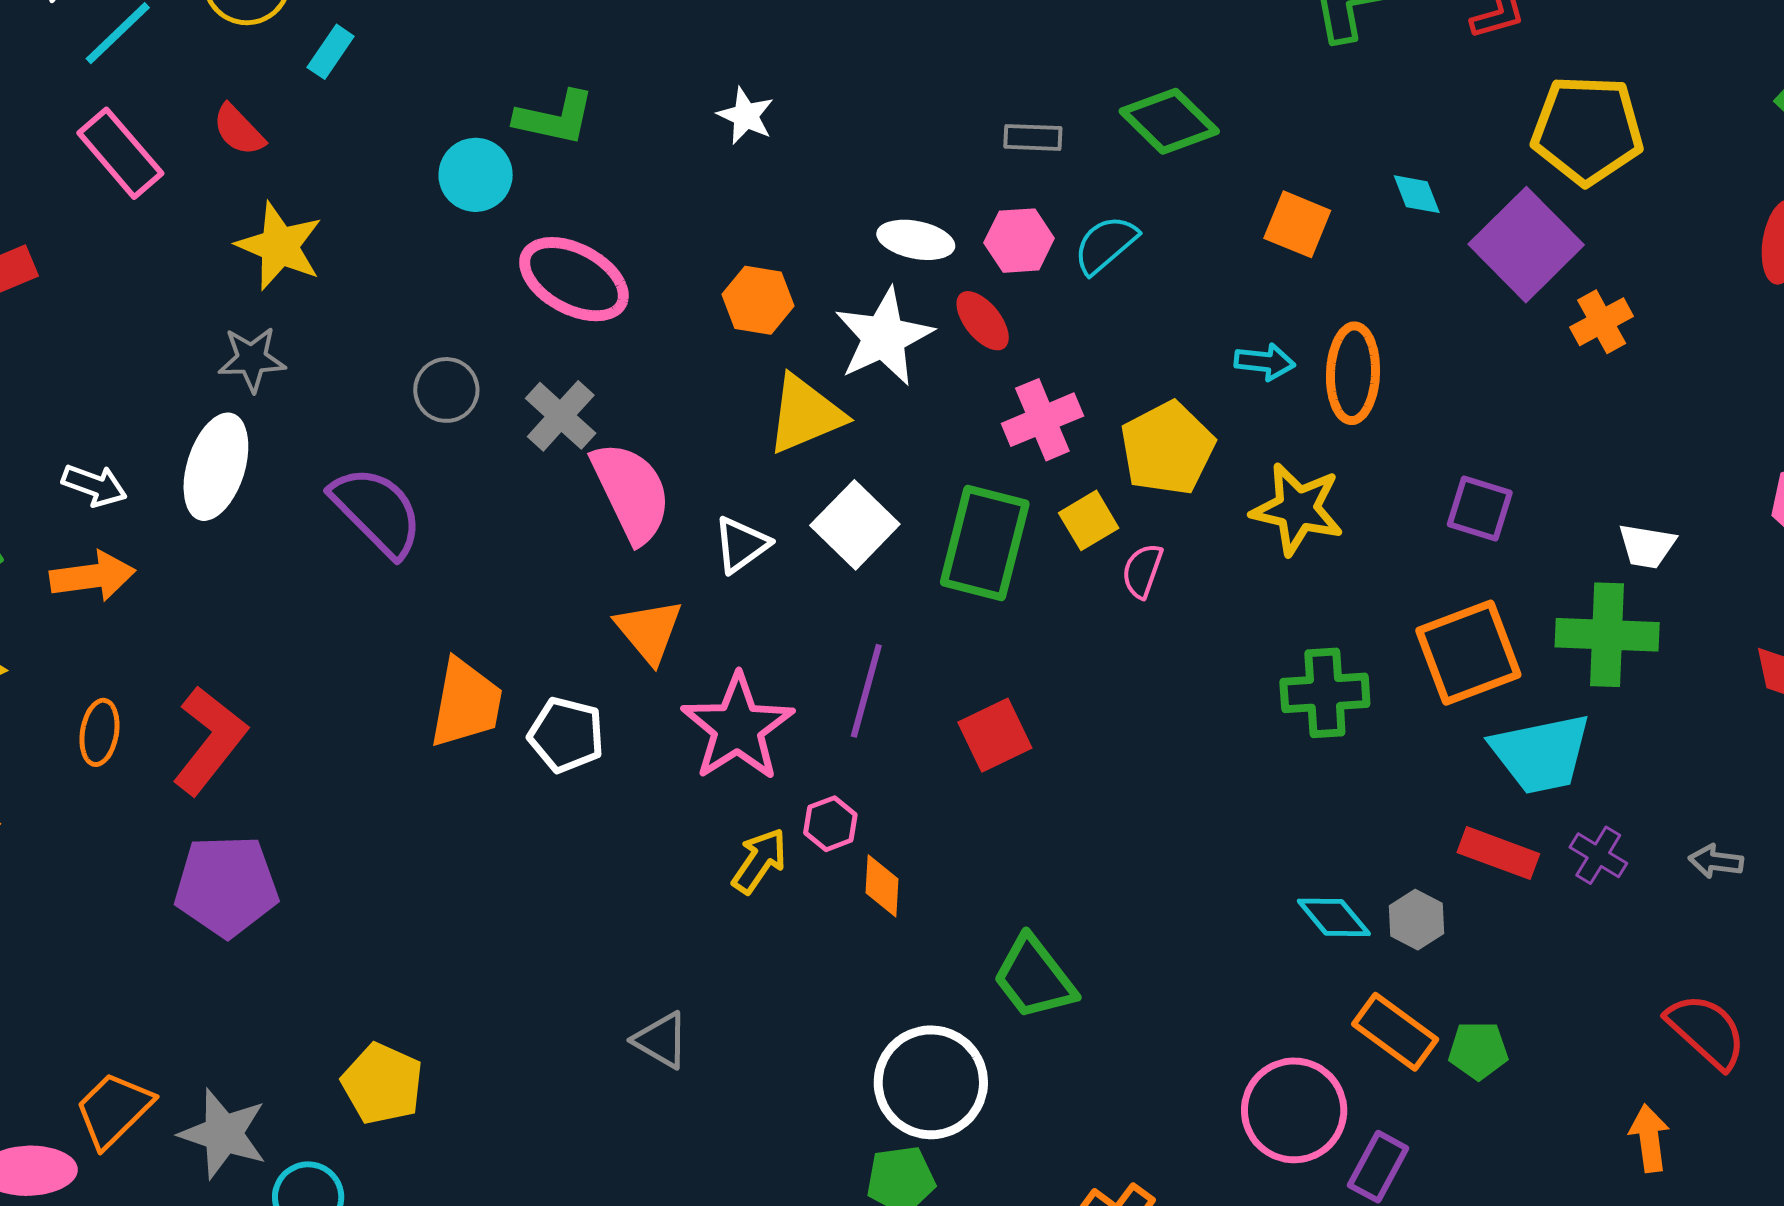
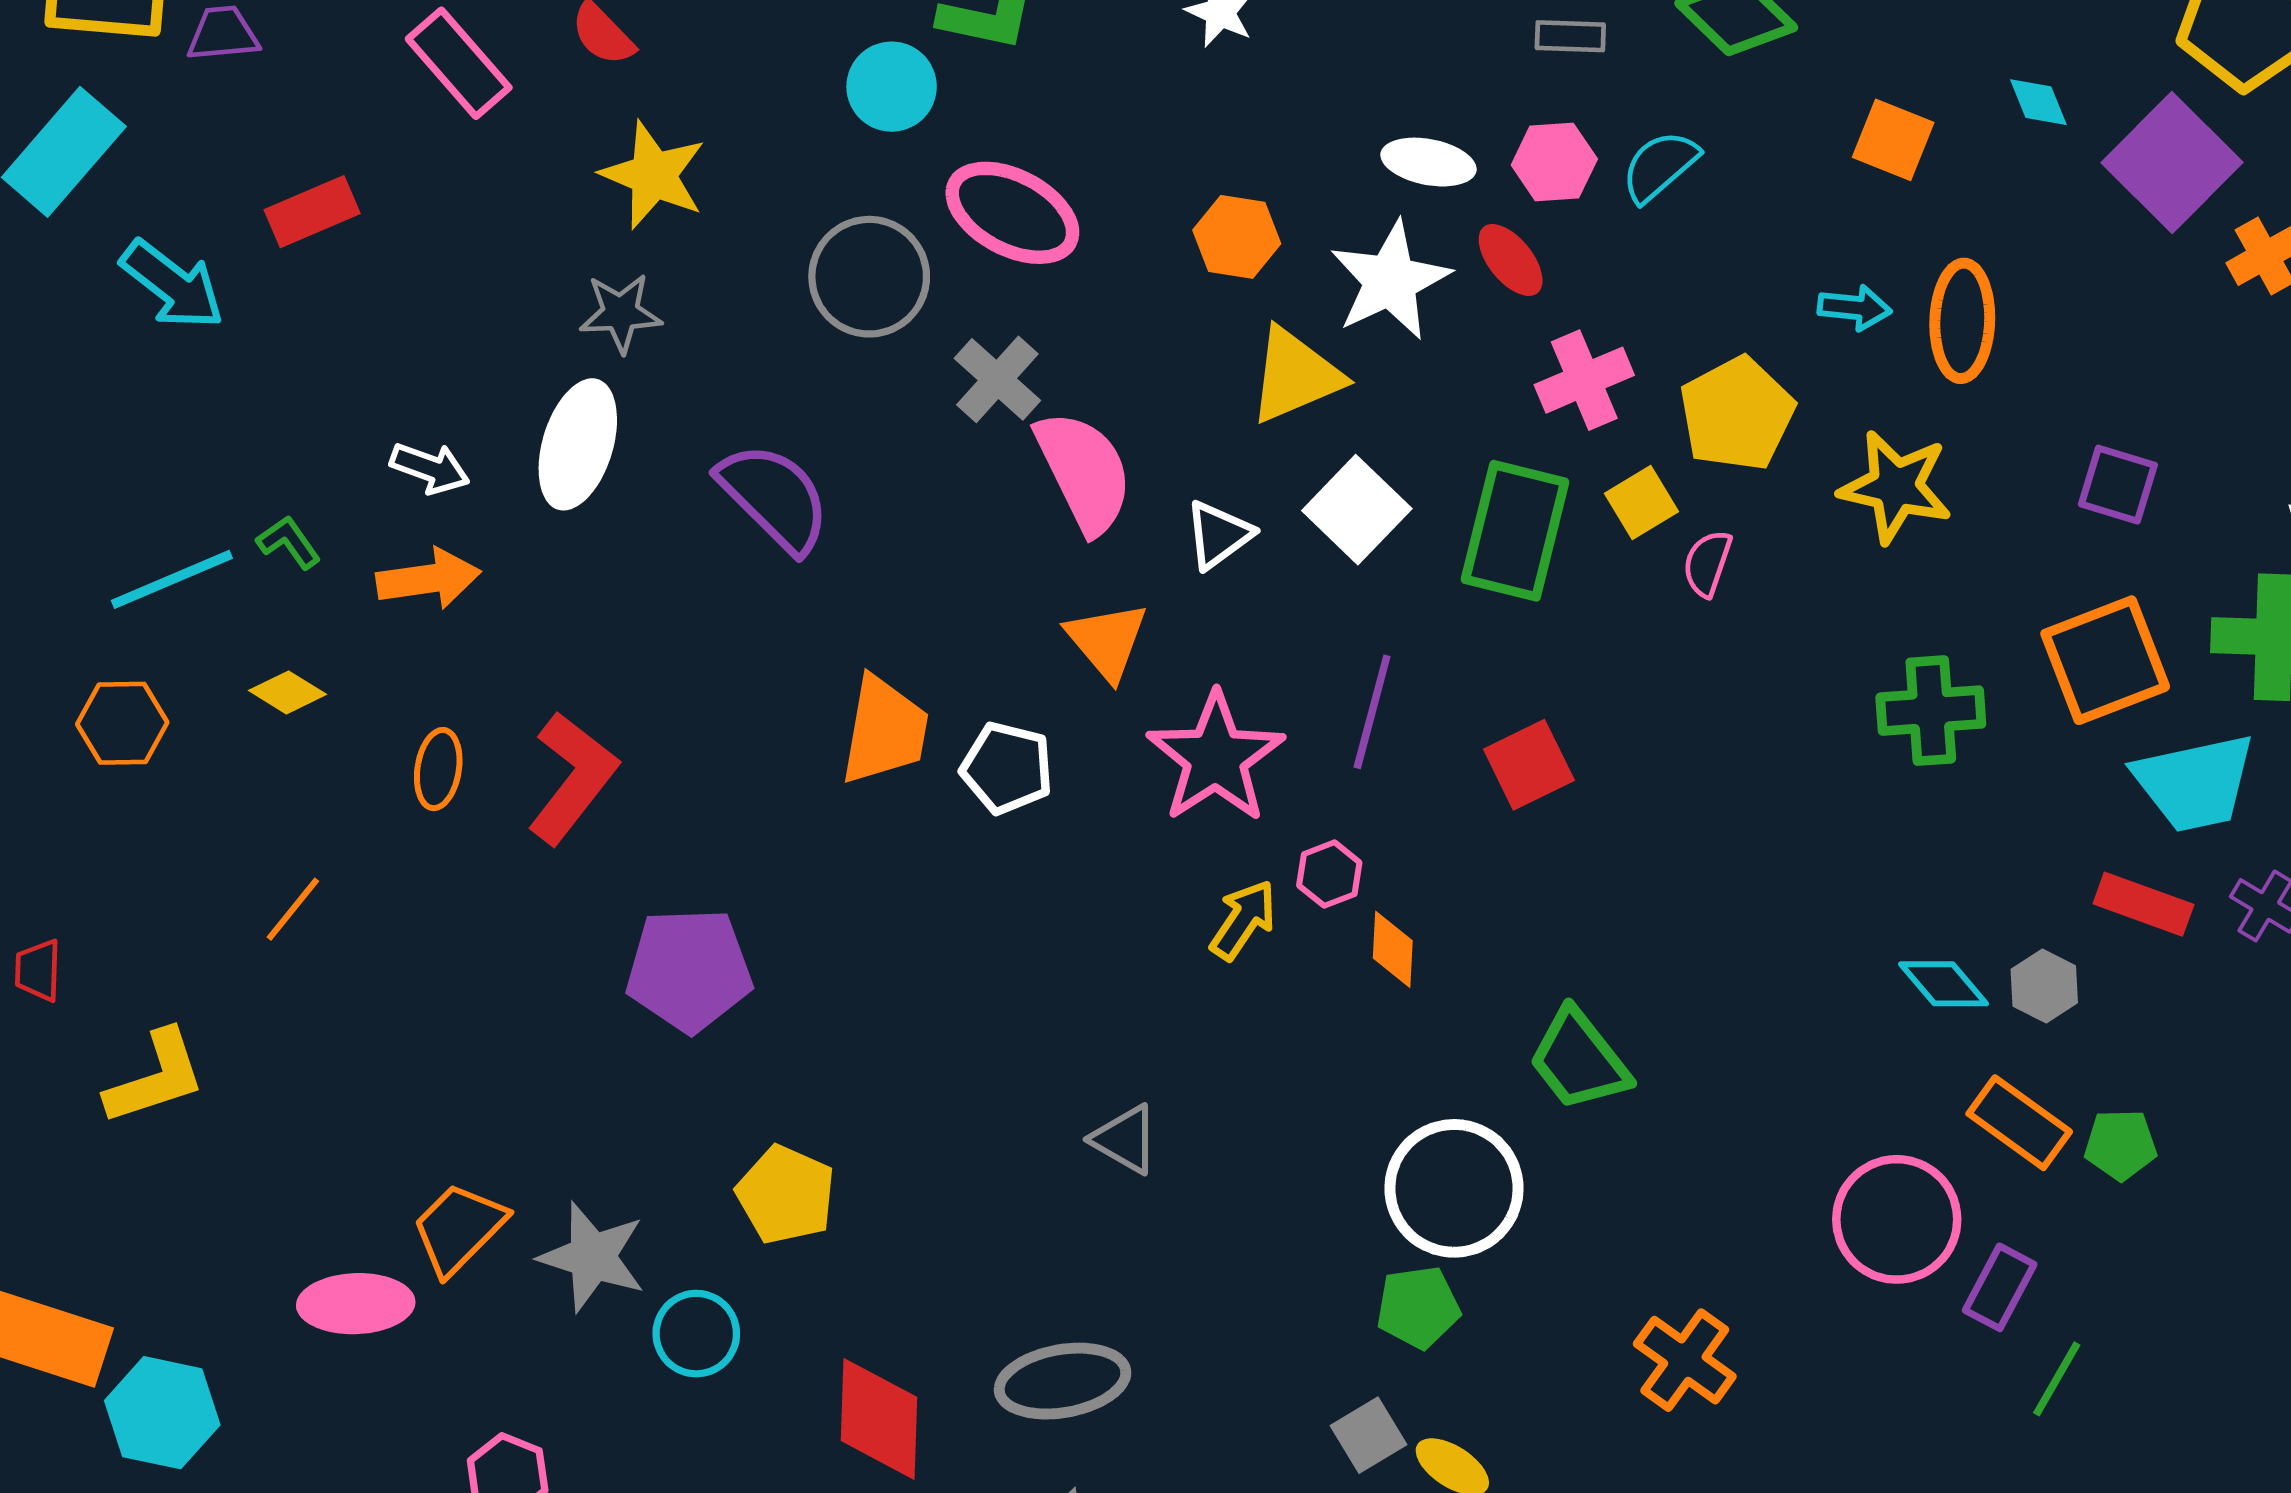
gray circle: (446, 390) -> (869, 277), moved, size x1.5
purple pentagon: (226, 886) -> (689, 970), moved

